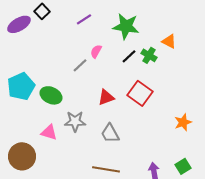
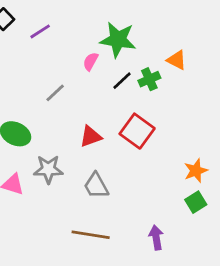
purple line: (84, 19) -> (40, 31), moved
pink semicircle: (96, 51) -> (91, 61), moved
green cross: (149, 55) -> (149, 79), turned 35
green square: (183, 166) -> (196, 202), moved

